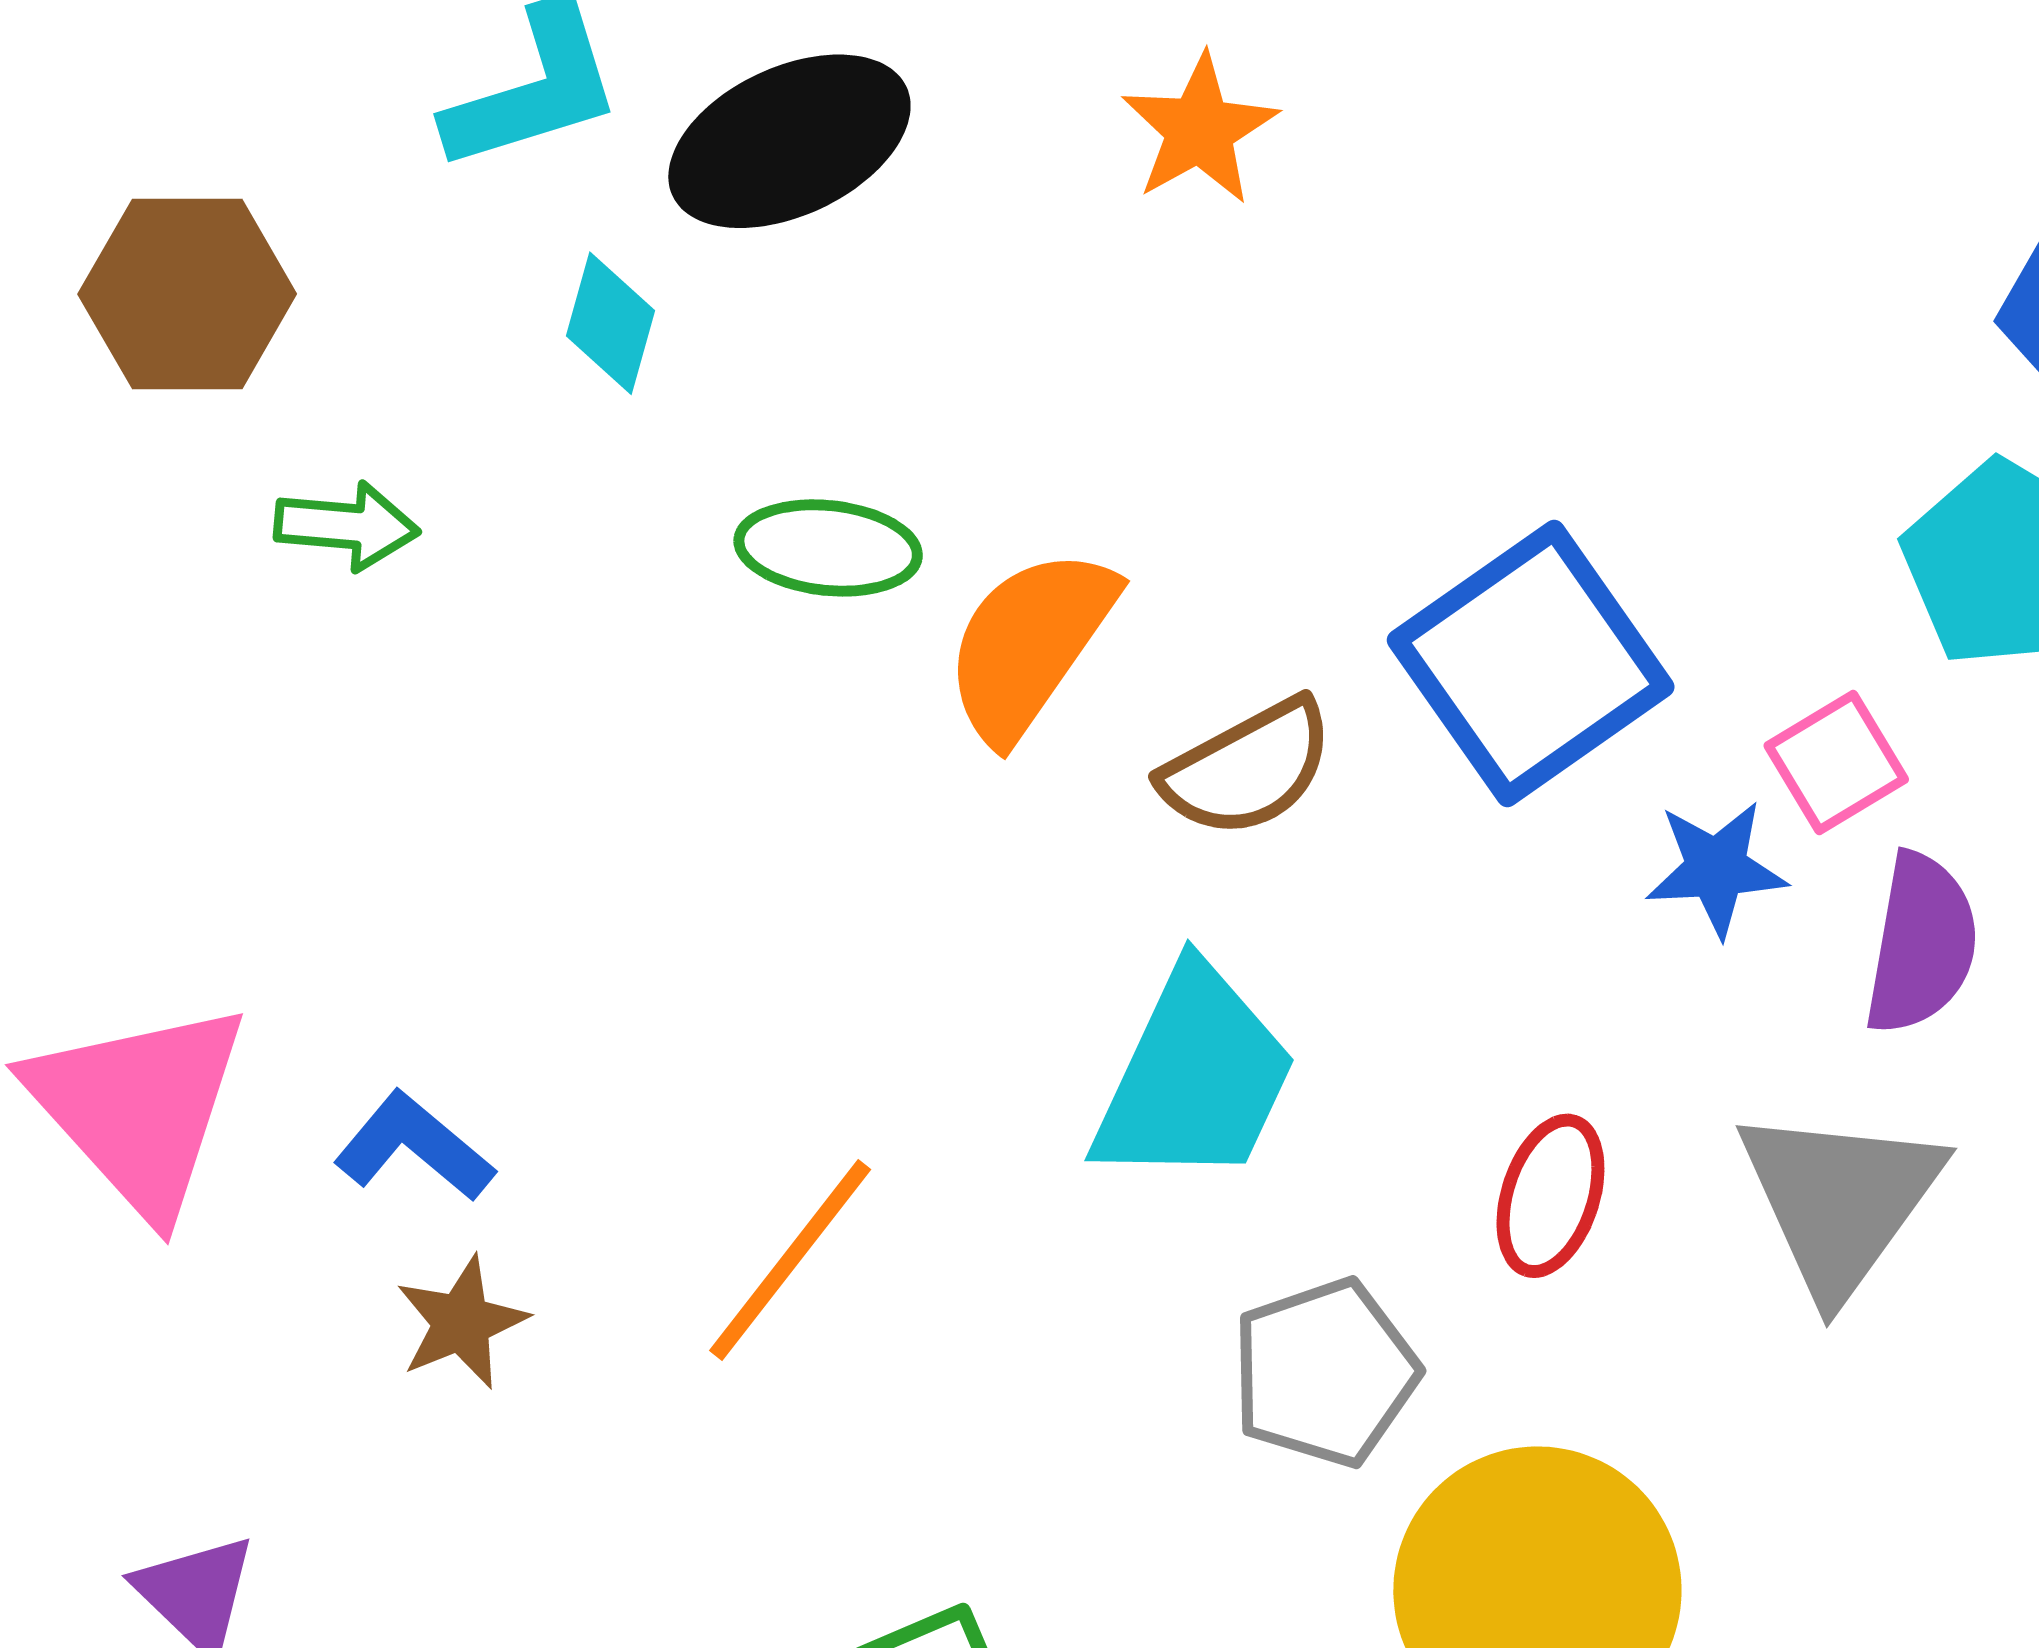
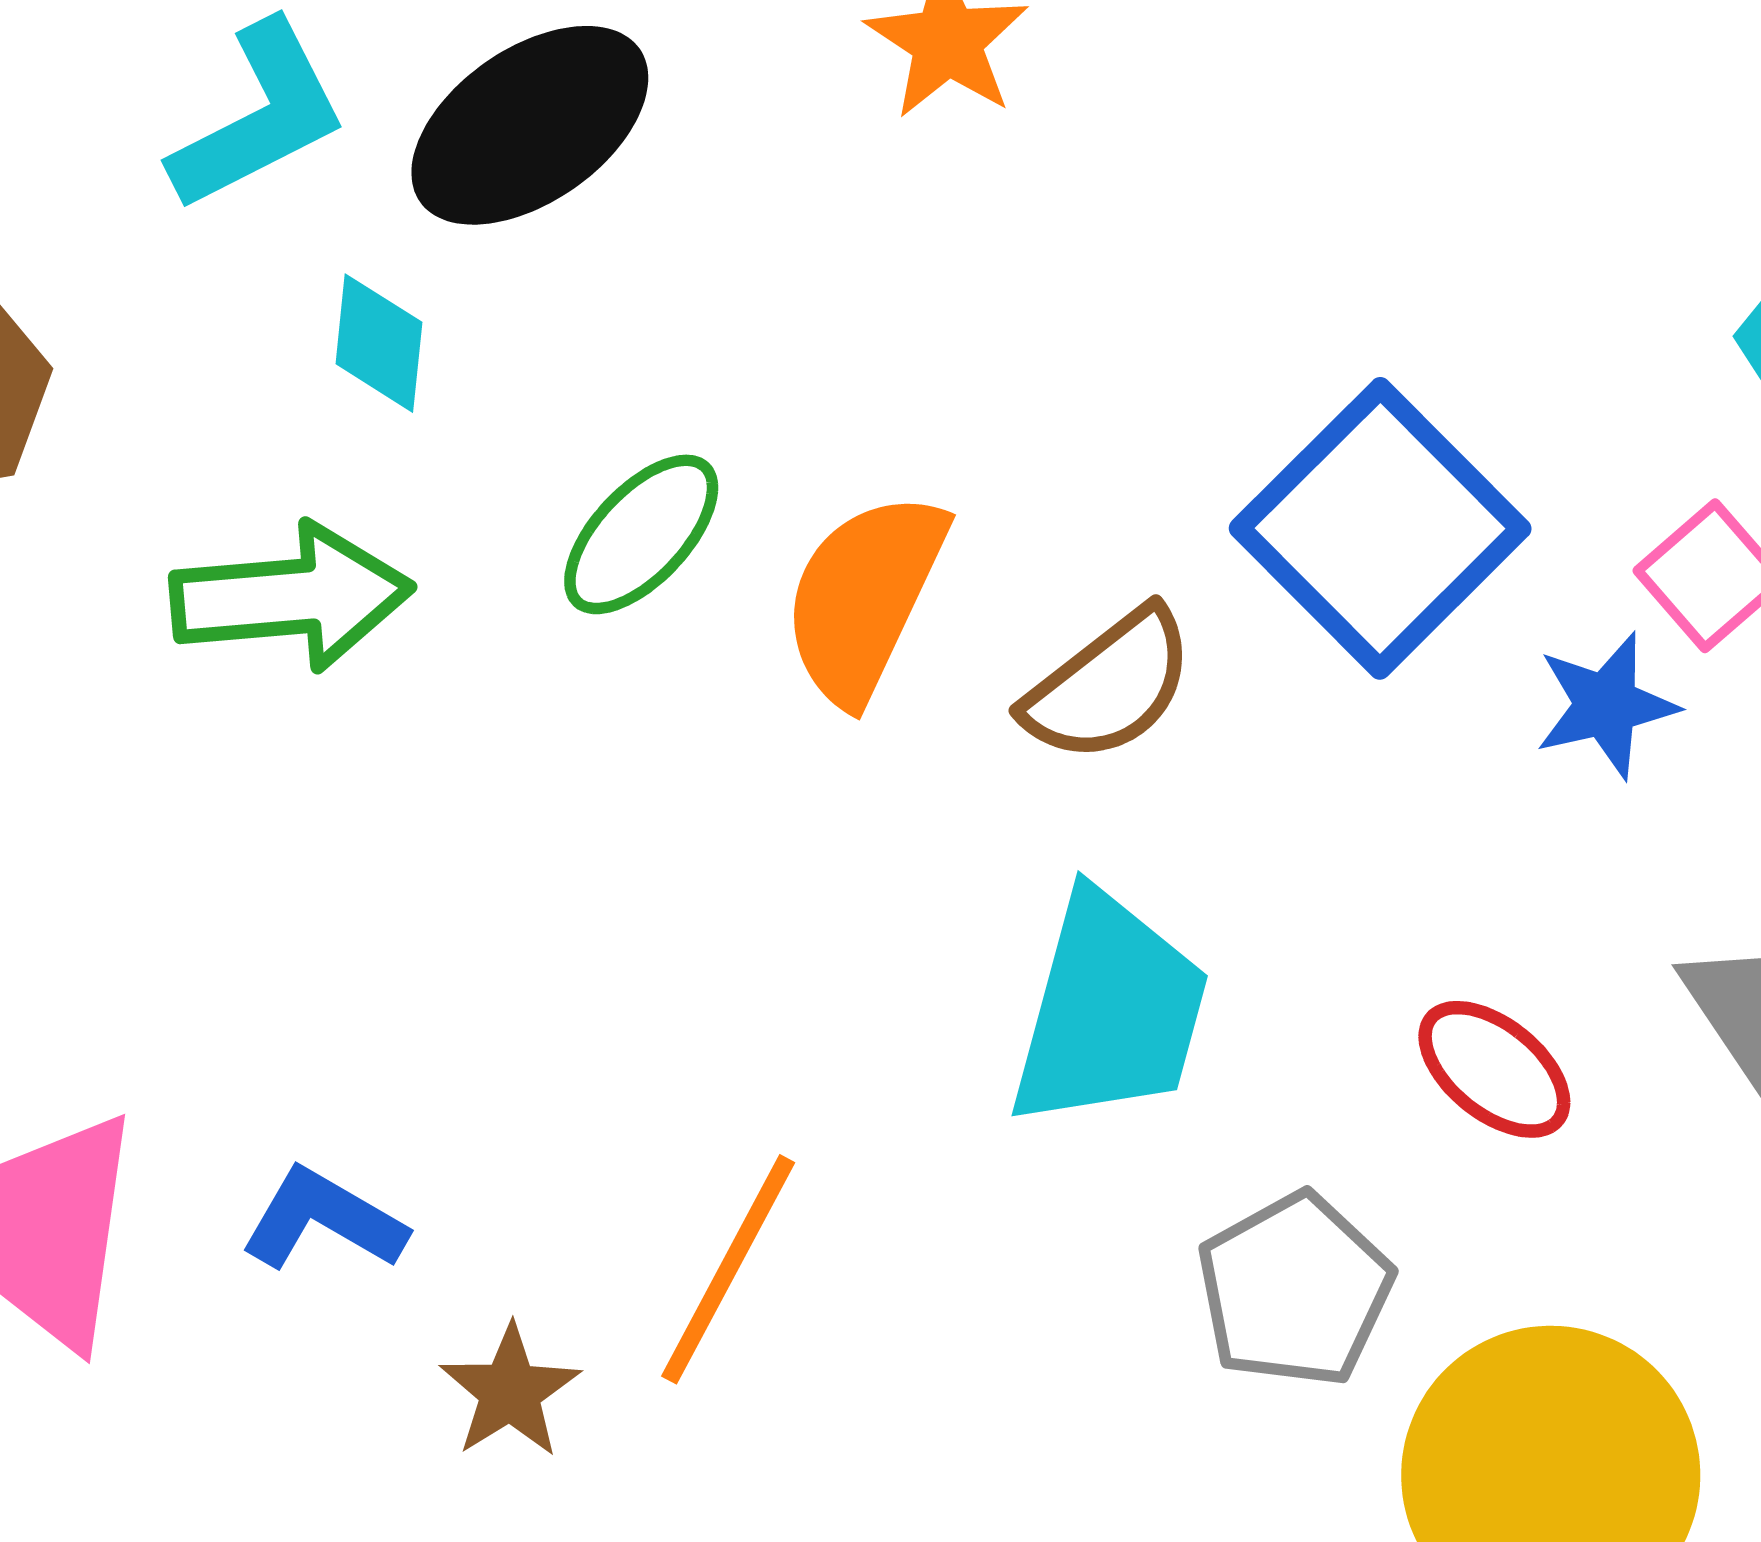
green arrow: (347, 526) -> (291, 597), moved, size x1.6
green ellipse: (828, 548) -> (641, 534), turned -43
red ellipse: (1550, 1196) -> (1494, 1069), turned -59
brown star: (461, 1322) -> (510, 1391), moved

